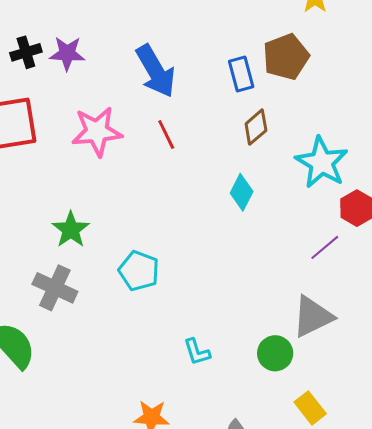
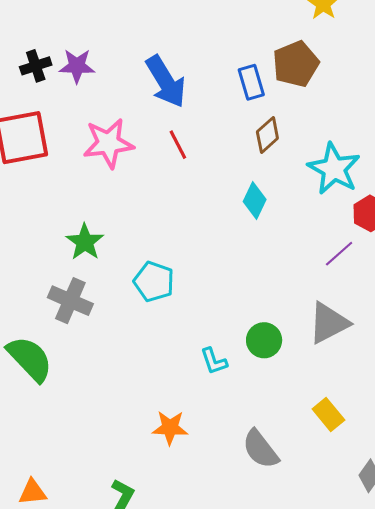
green circle: (275, 353) -> (264, 340), moved

